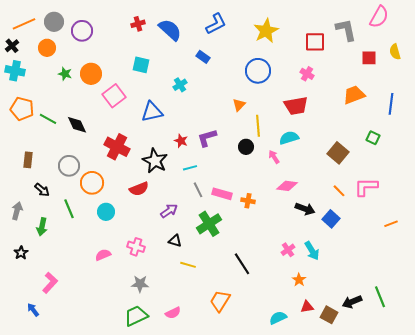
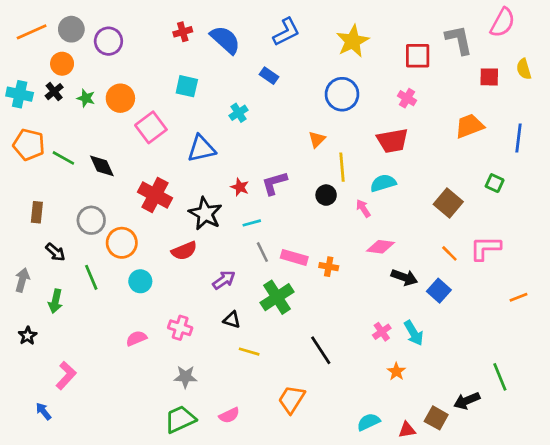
black cross: (12, 46) -> (54, 92), moved
green line: (380, 297) -> (500, 377), moved
red triangle: (307, 307) -> (407, 430), moved

